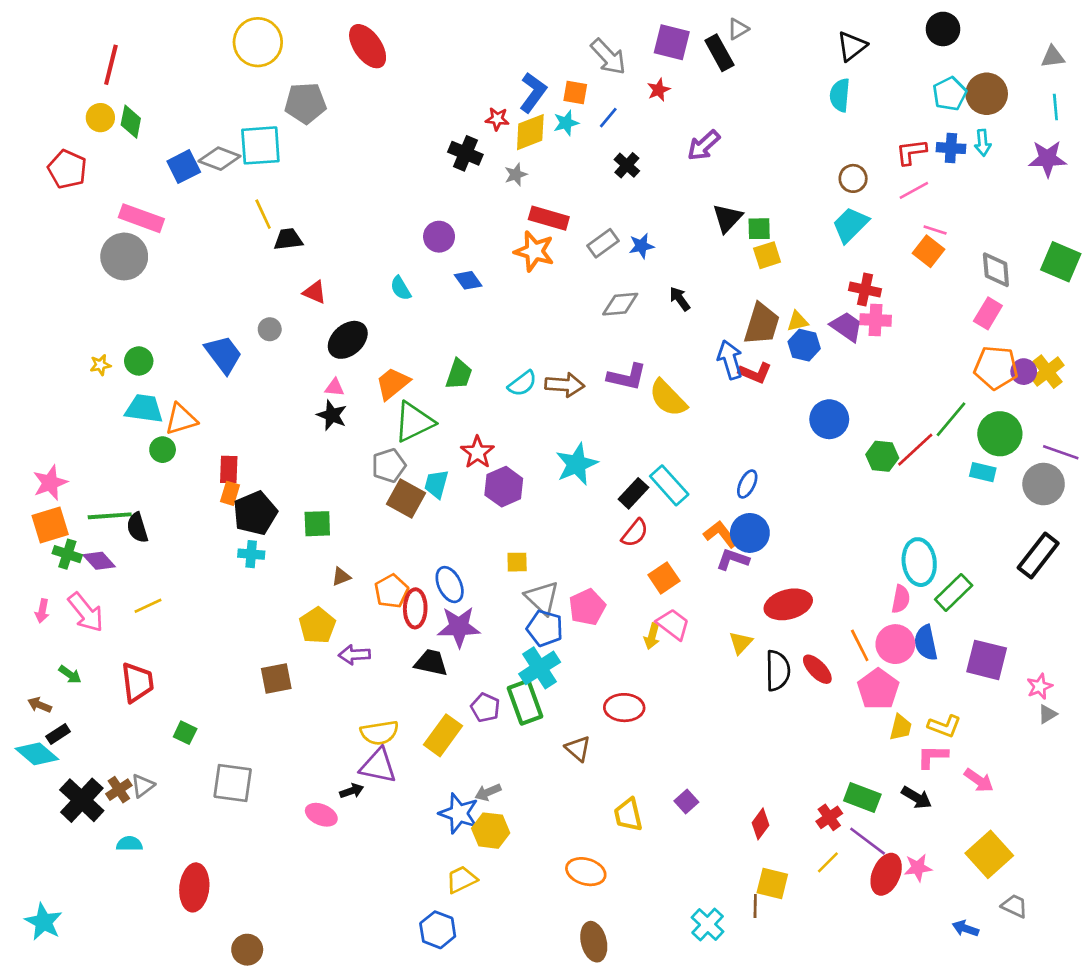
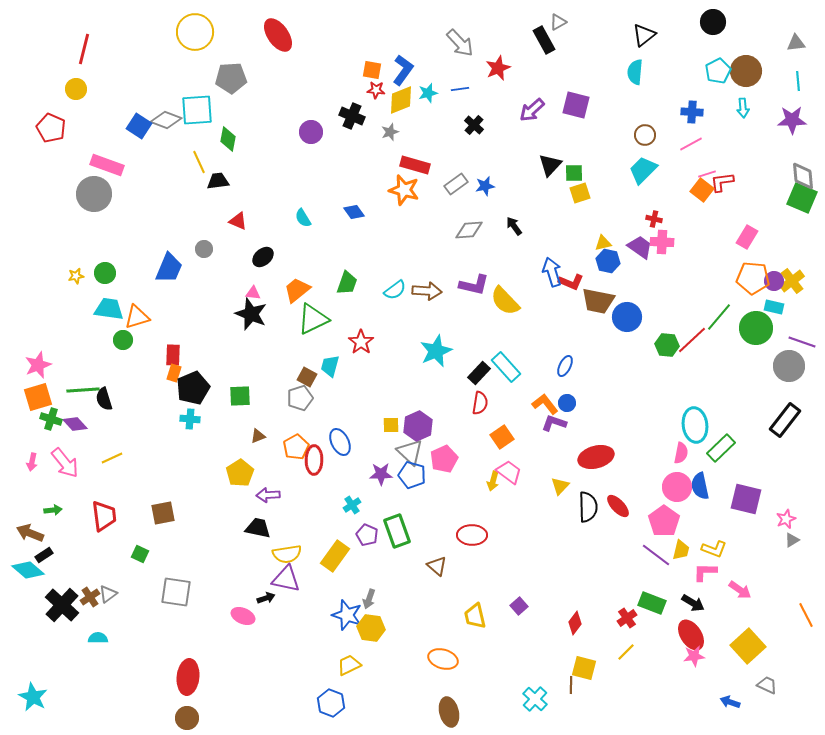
purple square: (672, 42) -> (576, 105), moved
red star: (659, 90) -> (498, 68), size x1.4
orange square: (575, 92) -> (372, 70), moved
blue line: (608, 118) -> (460, 89), turned 42
green diamond: (131, 122) -> (228, 139), moved
blue cross: (951, 148) -> (692, 112), moved
red L-shape: (911, 152) -> (722, 182), moved
blue square: (184, 167) -> (139, 126), turned -30
pink line: (935, 230) -> (707, 174), turned -36
purple circle: (439, 237) -> (311, 132), moved
gray diamond: (996, 270) -> (803, 176), moved
red cross: (865, 290) -> (654, 219), size x0.7
brown trapezoid: (762, 324) -> (598, 301), moved, turned 84
black ellipse: (348, 340) -> (263, 257), size x0.7
blue trapezoid: (223, 354) -> (169, 268), turned 60
black star: (332, 415) -> (251, 314), size x1.4
gray pentagon: (389, 465) -> (300, 398), moved
cyan rectangle: (983, 472) -> (774, 307), moved
purple hexagon: (504, 487) -> (418, 426), moved
brown square: (406, 499) -> (307, 377), size x0.7
red semicircle: (635, 533) -> (480, 403), turned -30
blue circle: (750, 533) -> (567, 403), size x0.6
purple star: (459, 627) -> (381, 474), moved, size x0.7
orange line: (860, 645) -> (806, 615), moved
black trapezoid: (431, 663) -> (258, 528), moved
cyan cross: (540, 668) -> (352, 505), moved, size x0.6
green arrow: (70, 674) -> (53, 510), turned -42
brown square: (276, 678) -> (163, 513), moved
brown arrow: (40, 705) -> (30, 533), size x1.5
gray arrow: (488, 792) -> (369, 599), turned -48
purple line: (868, 841) -> (656, 555), moved
red ellipse: (886, 874) -> (691, 635), moved, turned -56
red ellipse: (194, 887) -> (188, 677), moved

